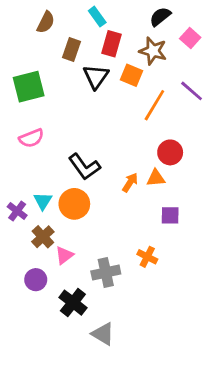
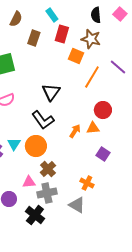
black semicircle: (160, 17) -> (96, 15), turned -56
pink square: (190, 38) -> (120, 14), moved
black triangle: (96, 77) -> (51, 92), moved
purple square: (170, 215) -> (103, 154), turned 32
brown cross: (43, 237) -> (48, 169), moved
pink triangle: (64, 255) -> (29, 182), turned 32
gray cross: (106, 273) -> (47, 193), moved
gray triangle: (103, 334) -> (77, 205), moved

